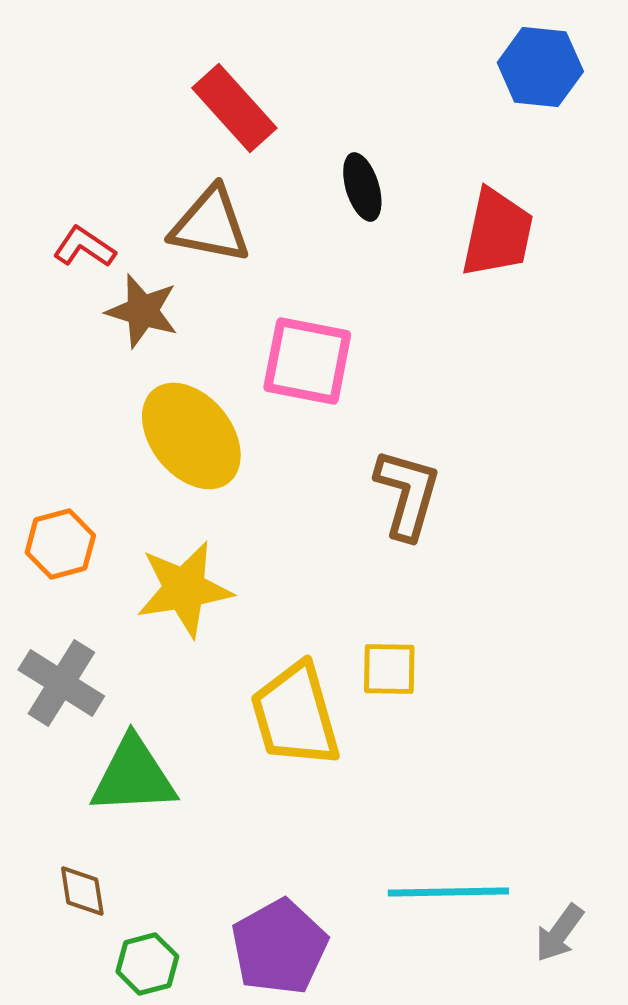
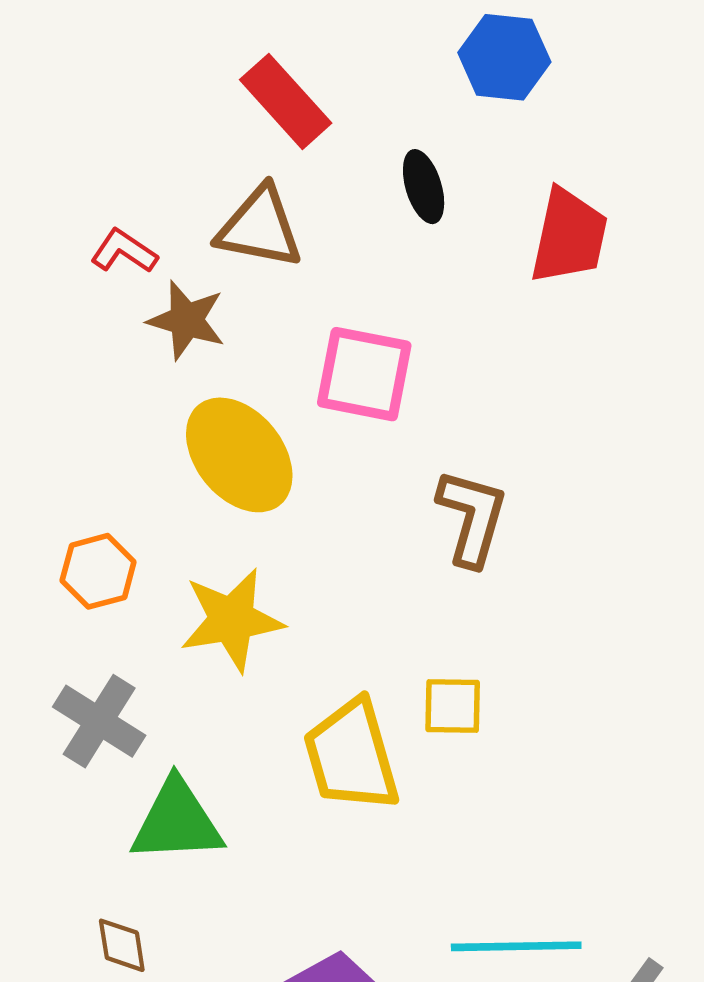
blue hexagon: (540, 67) -> (504, 57), moved

